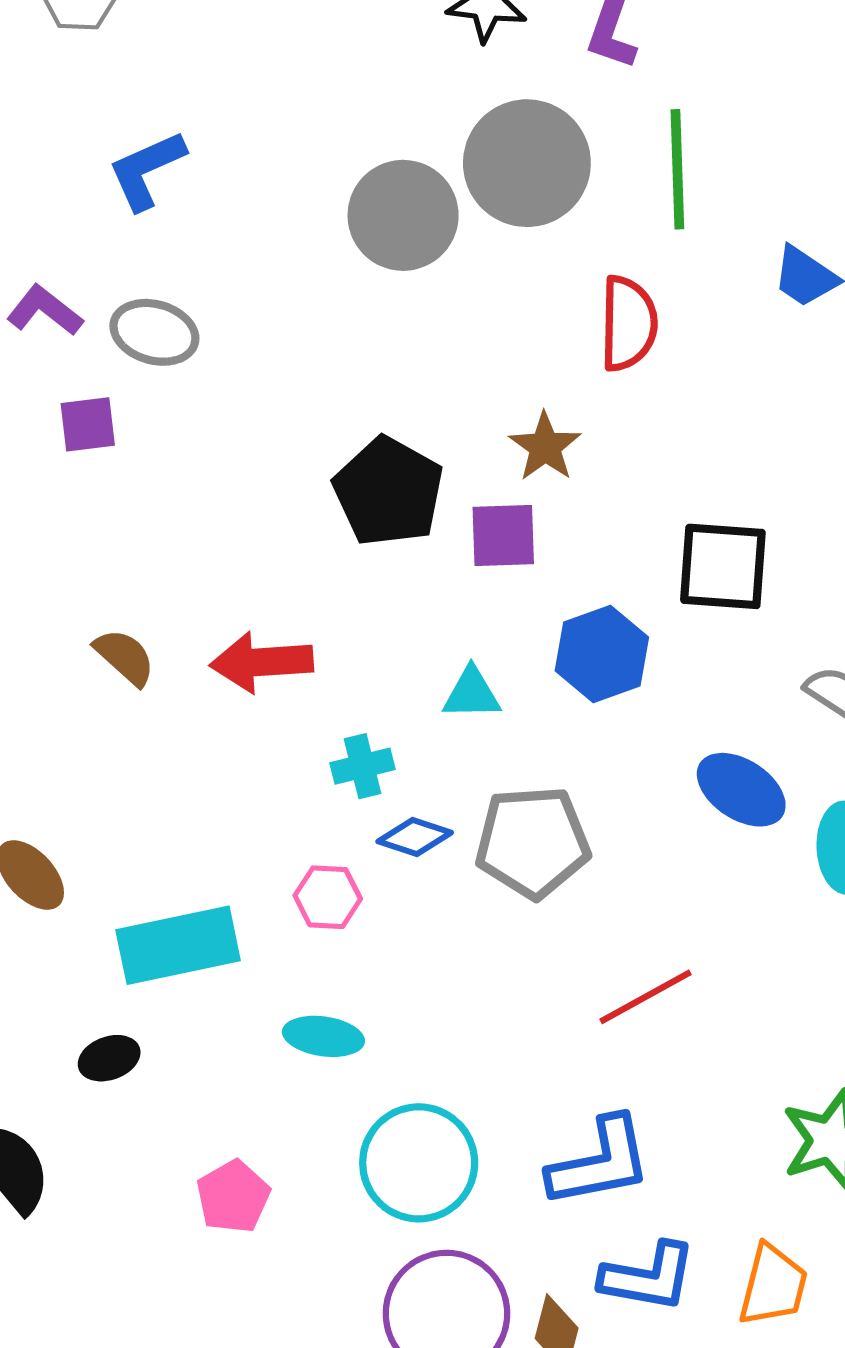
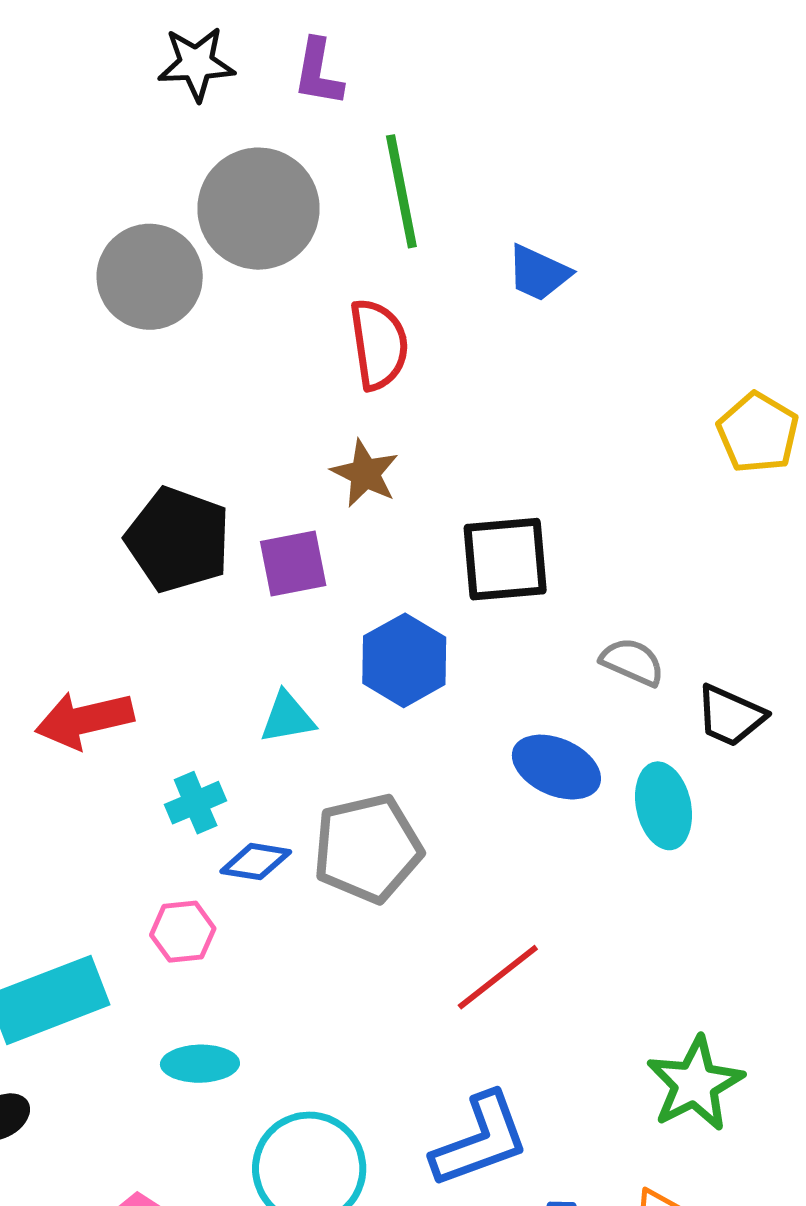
brown star: (545, 447) -> (365, 473), moved

